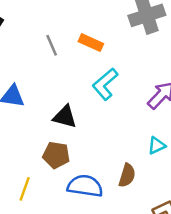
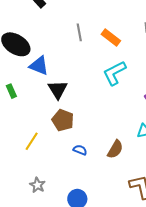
black triangle: (65, 117) -> (58, 90), moved, turned 30
blue semicircle: (85, 186) -> (80, 150), size x0.5

